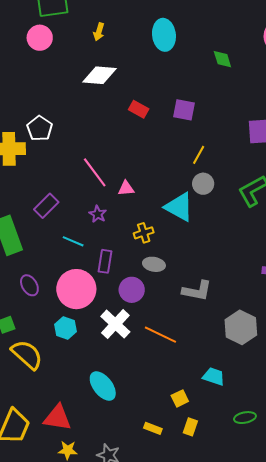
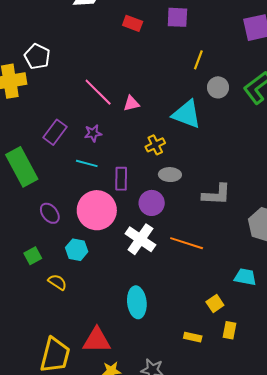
gray circle: (203, 184) -> (218, 87), moved
purple star: (98, 214) -> (93, 133), moved, turned -30
cyan hexagon: (66, 328) -> (77, 250), moved
yellow semicircle: (27, 355) -> (57, 282), size x0.6
cyan ellipse: (103, 386) -> (137, 302), turned 40

